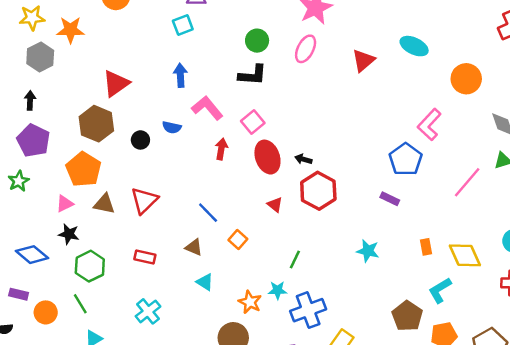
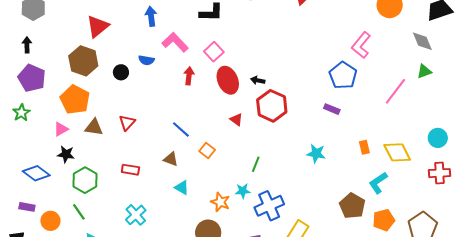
red triangle: (144, 200) -> (127, 123), size x0.7

